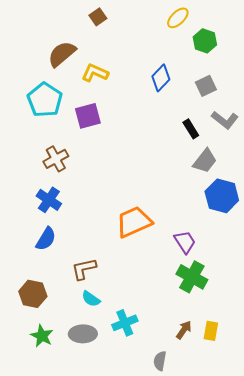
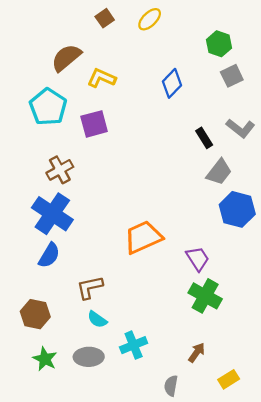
yellow ellipse: (178, 18) -> (150, 19), moved
gray square: (206, 86) -> (232, 76), moved
blue cross: (49, 200) -> (52, 214), size x1.5
yellow rectangle: (211, 331) -> (229, 379), moved, turned 48

